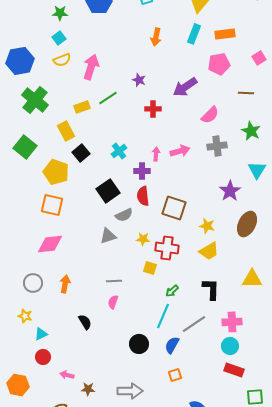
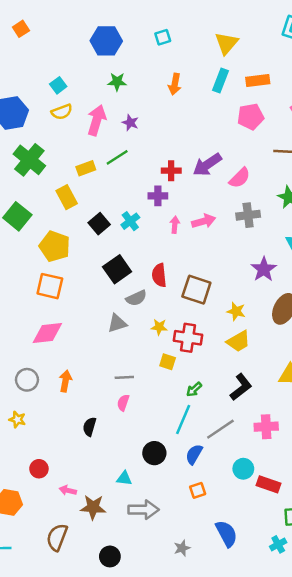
green star: (60, 13) -> (117, 82), moved
purple star: (139, 80) -> (130, 123), moved
purple arrow: (185, 87) -> (207, 165), moved
black square: (81, 153) -> (99, 224), moved
purple cross: (142, 171) -> (158, 196), moved
black L-shape: (211, 289) -> (241, 387), turned 50
black semicircle: (85, 322) -> (89, 427), turned -133
cyan triangle: (41, 334) -> (124, 478), moved, turned 32
cyan circle: (230, 346) -> (243, 469), moved
brown star: (88, 389) -> (93, 507), size x1.5

